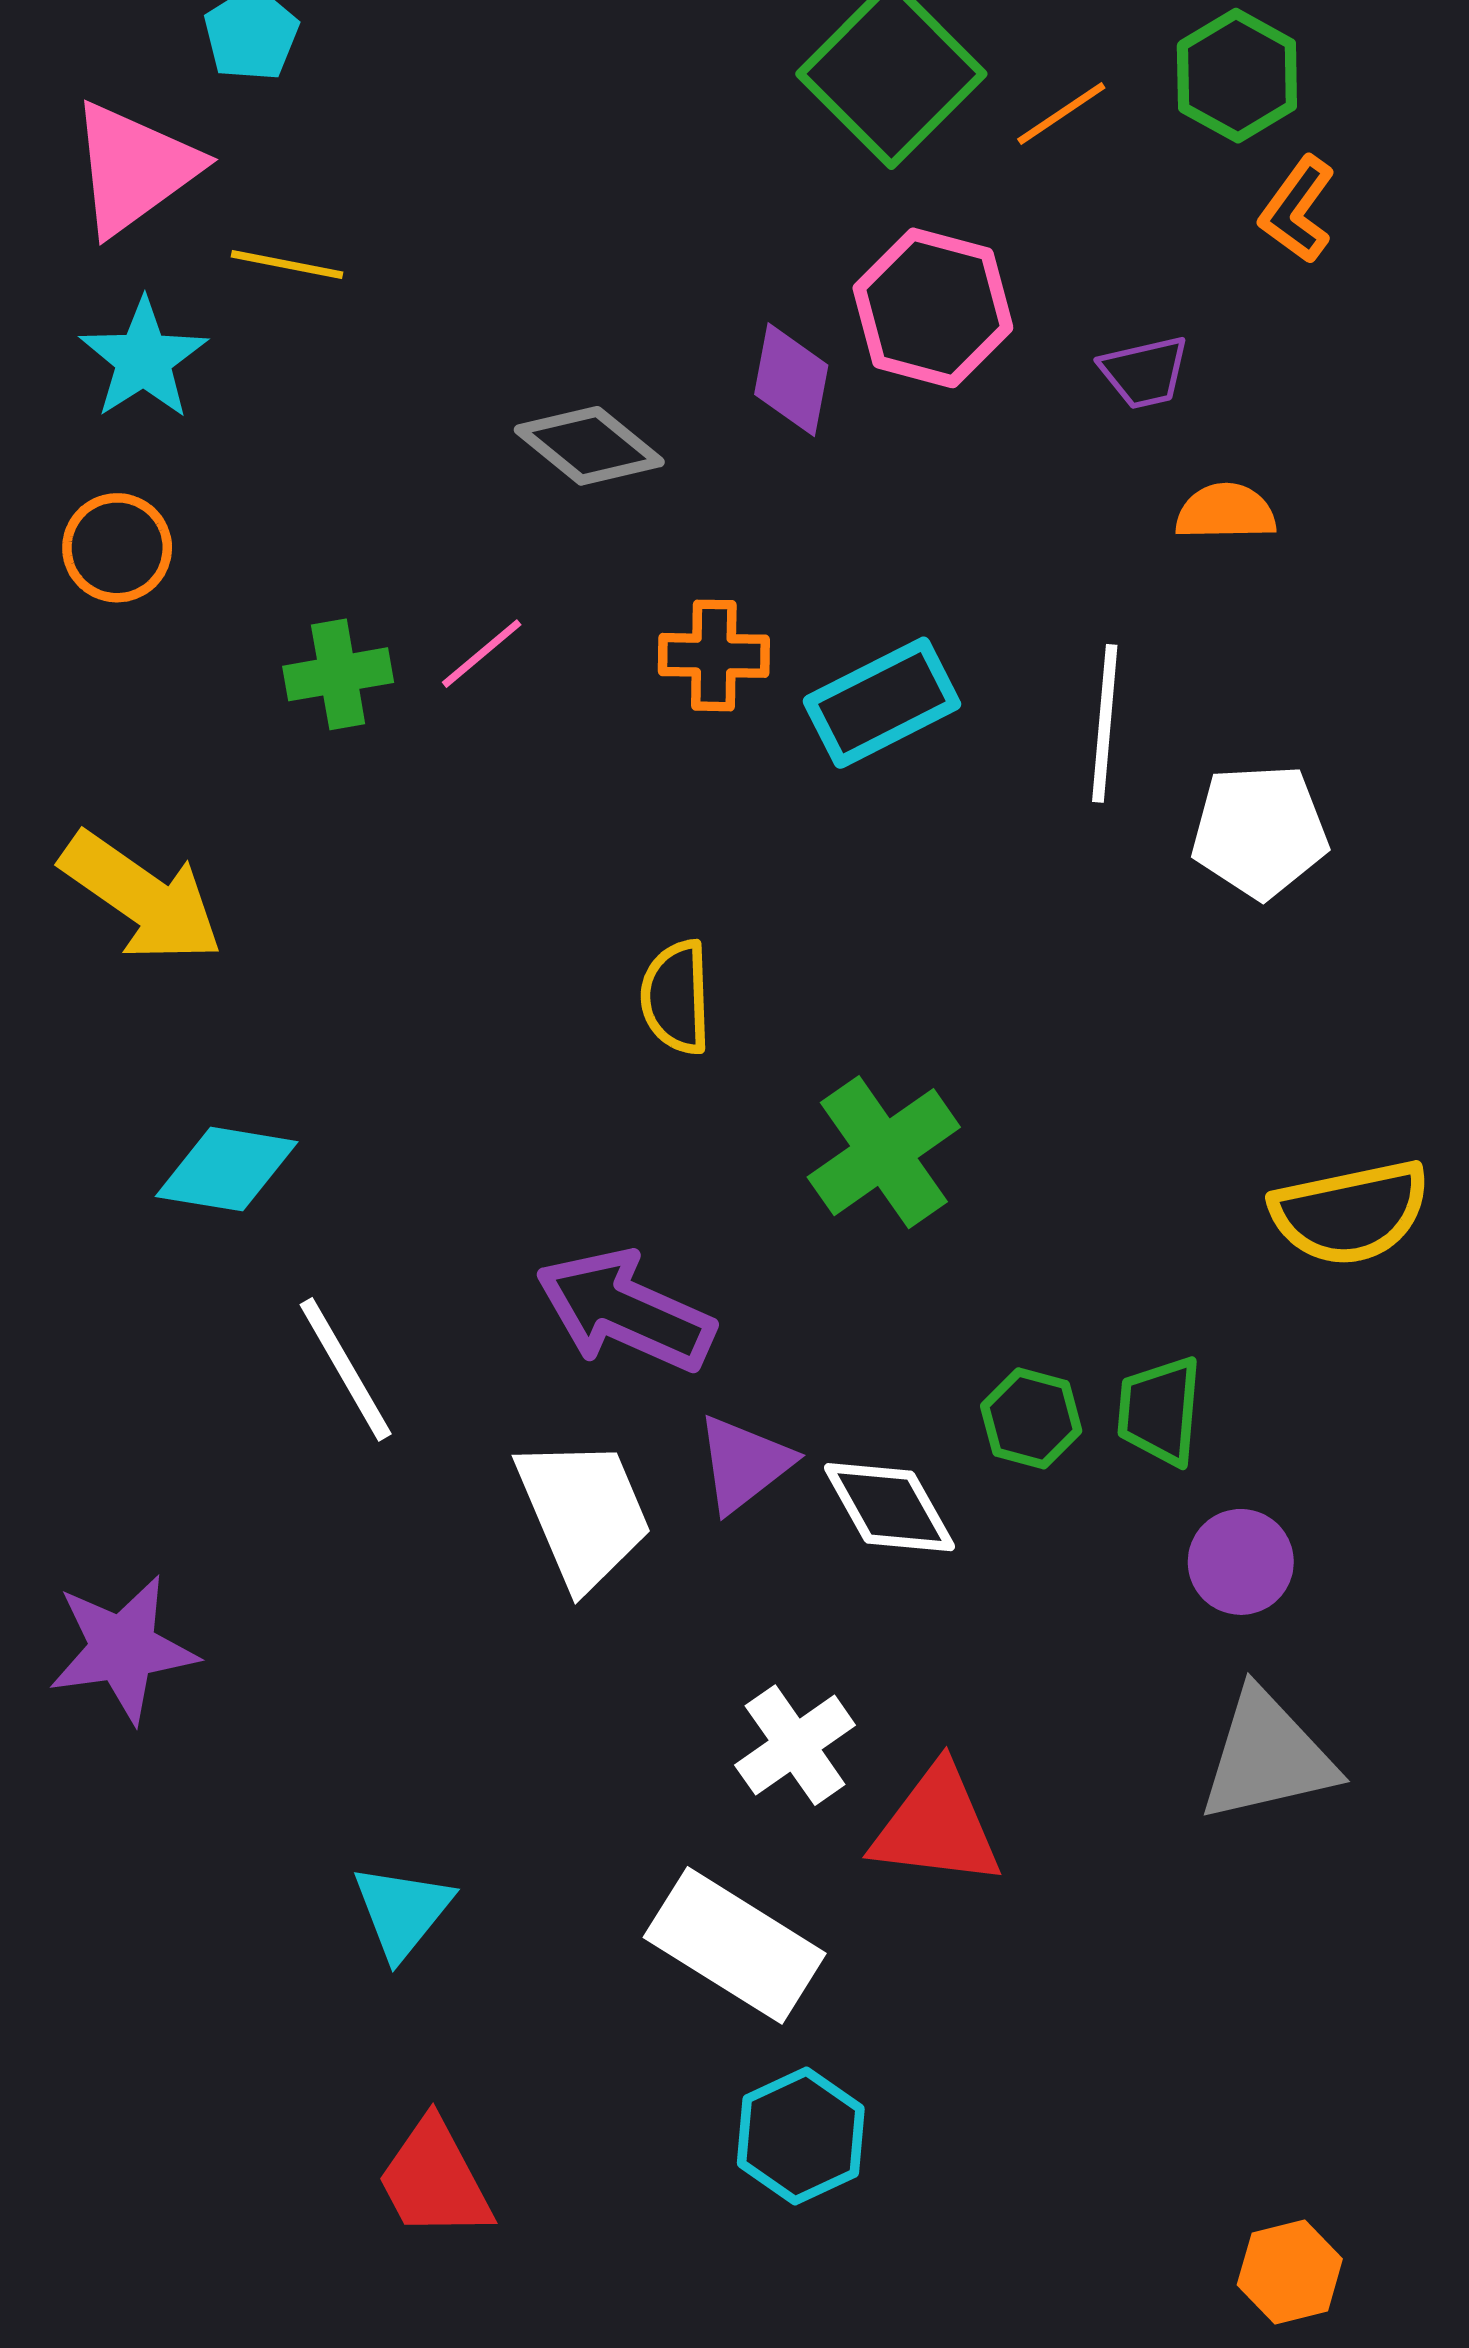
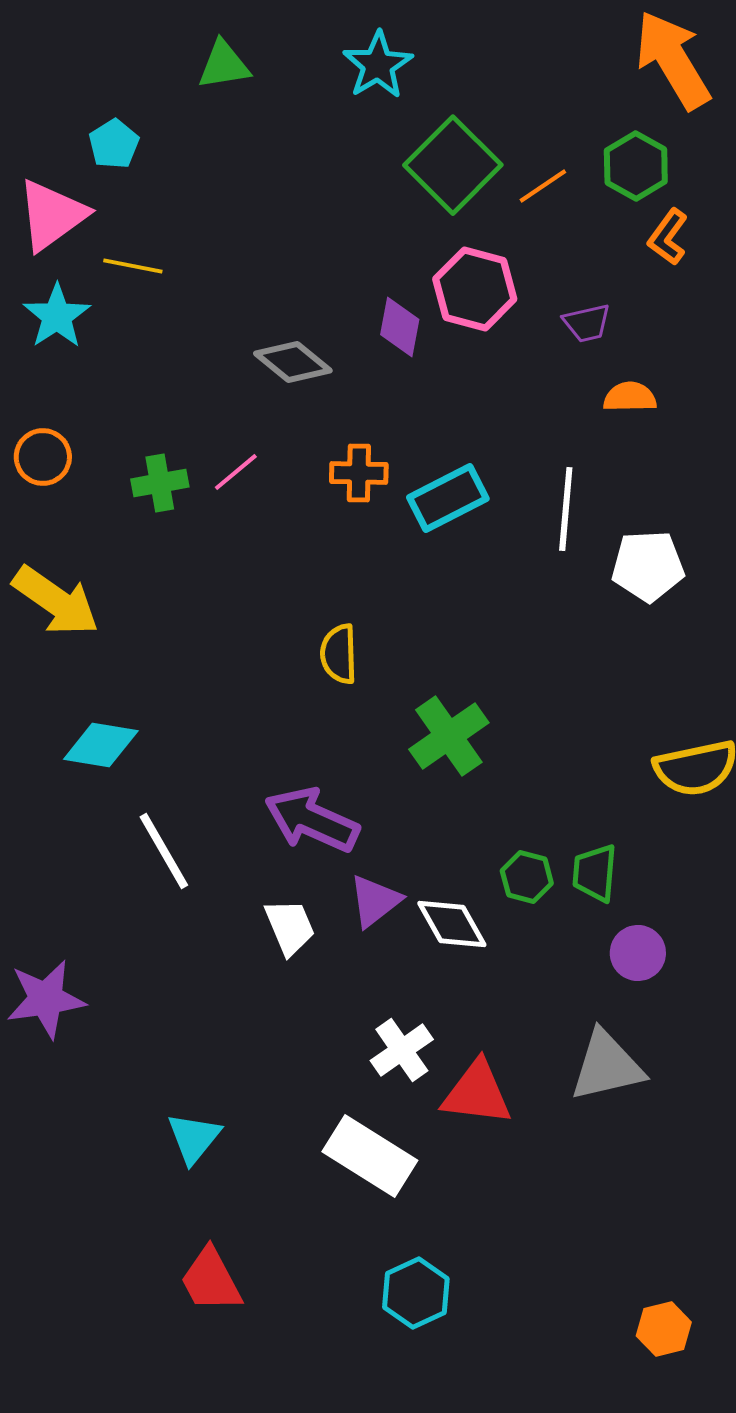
orange circle: (117, 548) -> (43, 457), moved
white trapezoid: (584, 1513) -> (290, 927), size x0.7
gray triangle: (1267, 1756) -> (607, 1066), moved
cyan hexagon: (801, 2136) -> (416, 1293), moved

